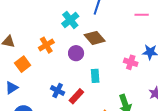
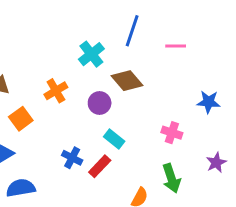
pink line: (142, 15) -> (176, 46), moved
pink cross: (131, 62) -> (172, 133), moved
cyan rectangle: (95, 76) -> (114, 139), moved, turned -48

